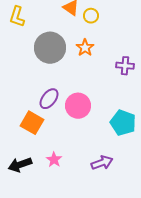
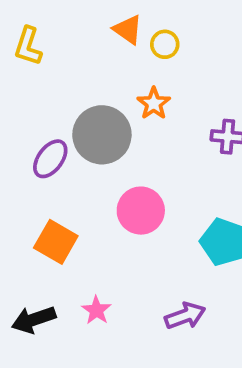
gray circle: (50, 48) -> (102, 135), moved
purple ellipse: (49, 99) -> (50, 159), moved

